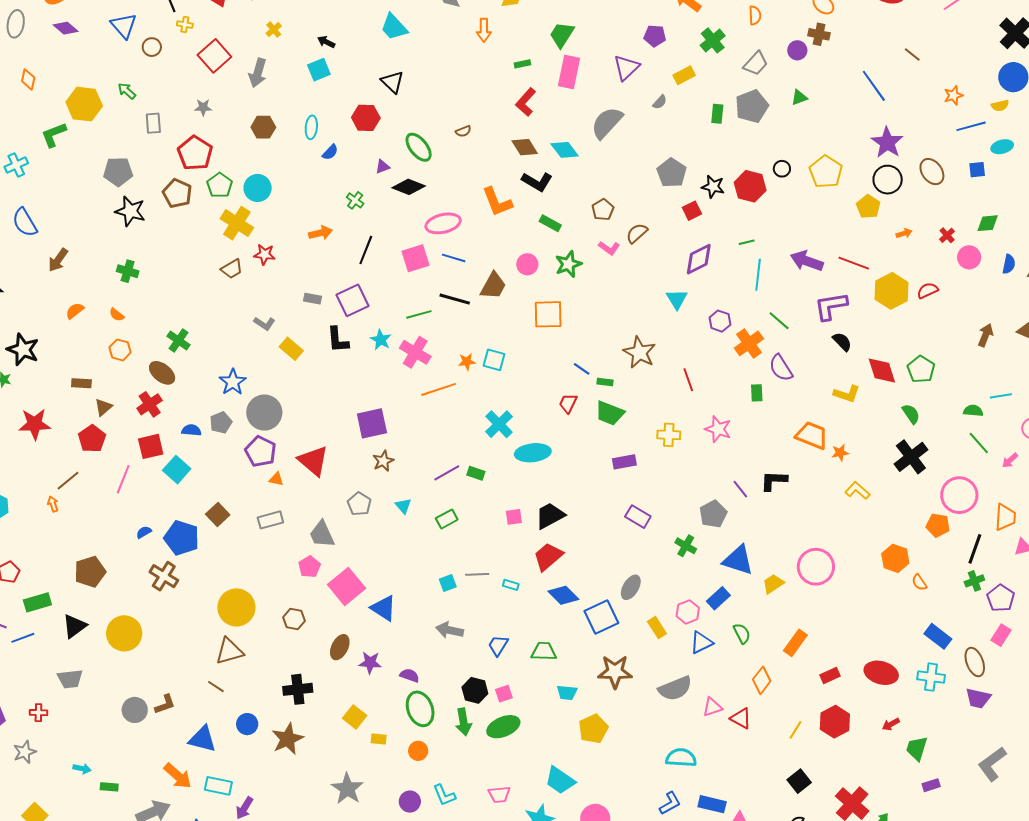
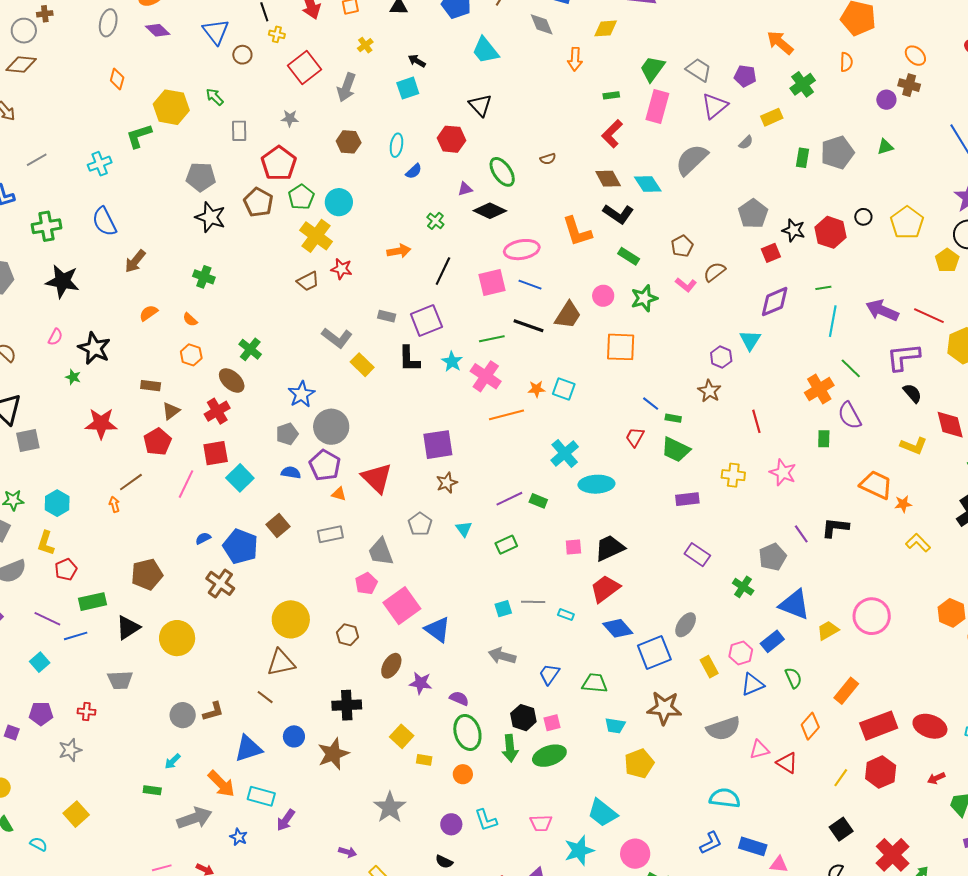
gray trapezoid: (756, 63) -> (699, 70), moved, turned -104
purple hexagon: (720, 321) -> (721, 357), moved
gray L-shape: (264, 323) -> (337, 338), size x1.4
brown star: (639, 352) -> (709, 391), size x0.7
blue semicircle: (191, 430) -> (291, 473), moved
red rectangle: (830, 675) -> (879, 726), size x1.8
blue triangle: (202, 739) -> (248, 749), turned -36
cyan arrow: (82, 769) -> (173, 761), moved, turned 120

